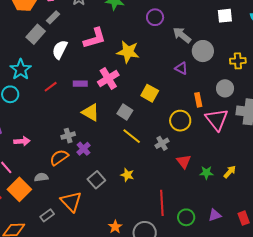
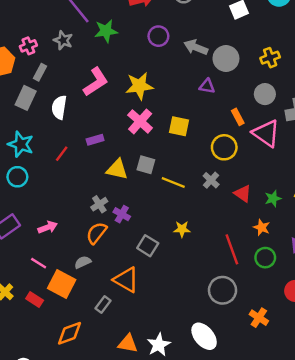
pink cross: (108, 78) -> (140, 121), moved
gray square: (125, 112) -> (146, 165), moved
orange star: (115, 227) -> (262, 227), moved

